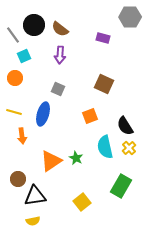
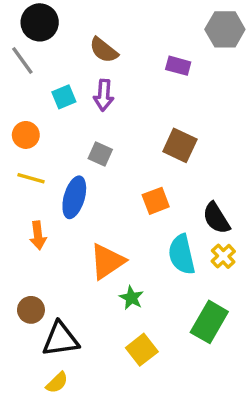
black circle: (34, 25) -> (40, 22), moved
cyan square: (24, 56) -> (64, 97), moved
yellow line: (14, 112) -> (31, 178), moved
green star: (76, 158) -> (131, 298), moved
orange triangle: (51, 161) -> (107, 261), moved
yellow semicircle: (33, 221) -> (57, 383), turned -32

